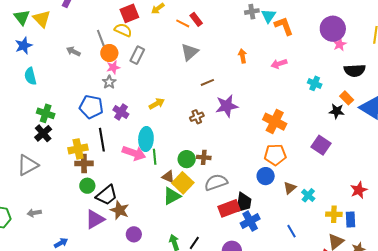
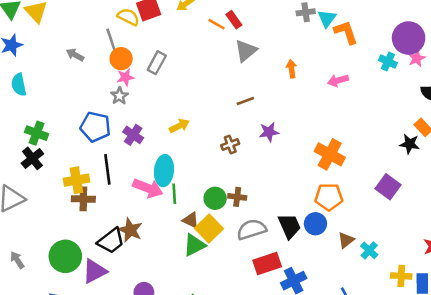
yellow semicircle: (123, 30) -> (128, 17), moved
gray triangle: (190, 52) -> (246, 51), moved
cyan cross: (315, 83) -> (388, 62), moved
purple star: (227, 106) -> (269, 132), size x0.7
green circle: (87, 186) -> (65, 256), moved, size x1.6
black trapezoid: (244, 202) -> (289, 226), moved, turned -35
brown star: (120, 210) -> (130, 230), moved
gray arrow: (34, 213) -> (17, 260), turned 64

